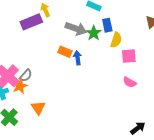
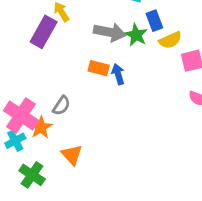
purple rectangle: (31, 22) -> (44, 32), turned -30
yellow semicircle: (116, 40) -> (170, 40), turned 56
gray semicircle: (26, 76) -> (61, 106), moved

